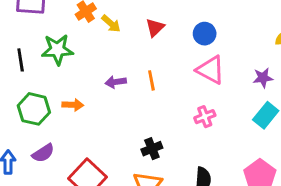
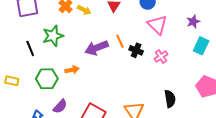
pink triangle: (211, 70) -> (157, 25), turned 30
purple arrow: (116, 82) -> (97, 48), size x1.6
black cross: (152, 149) -> (136, 50), moved, turned -32

